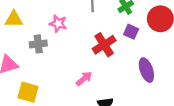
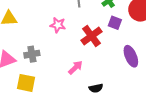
pink star: (58, 23) -> (58, 25), moved
gray cross: (38, 44) -> (32, 54), moved

